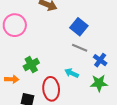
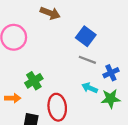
blue cross: (100, 60) -> (111, 73), turned 32
cyan arrow: (72, 73) -> (90, 88), moved

